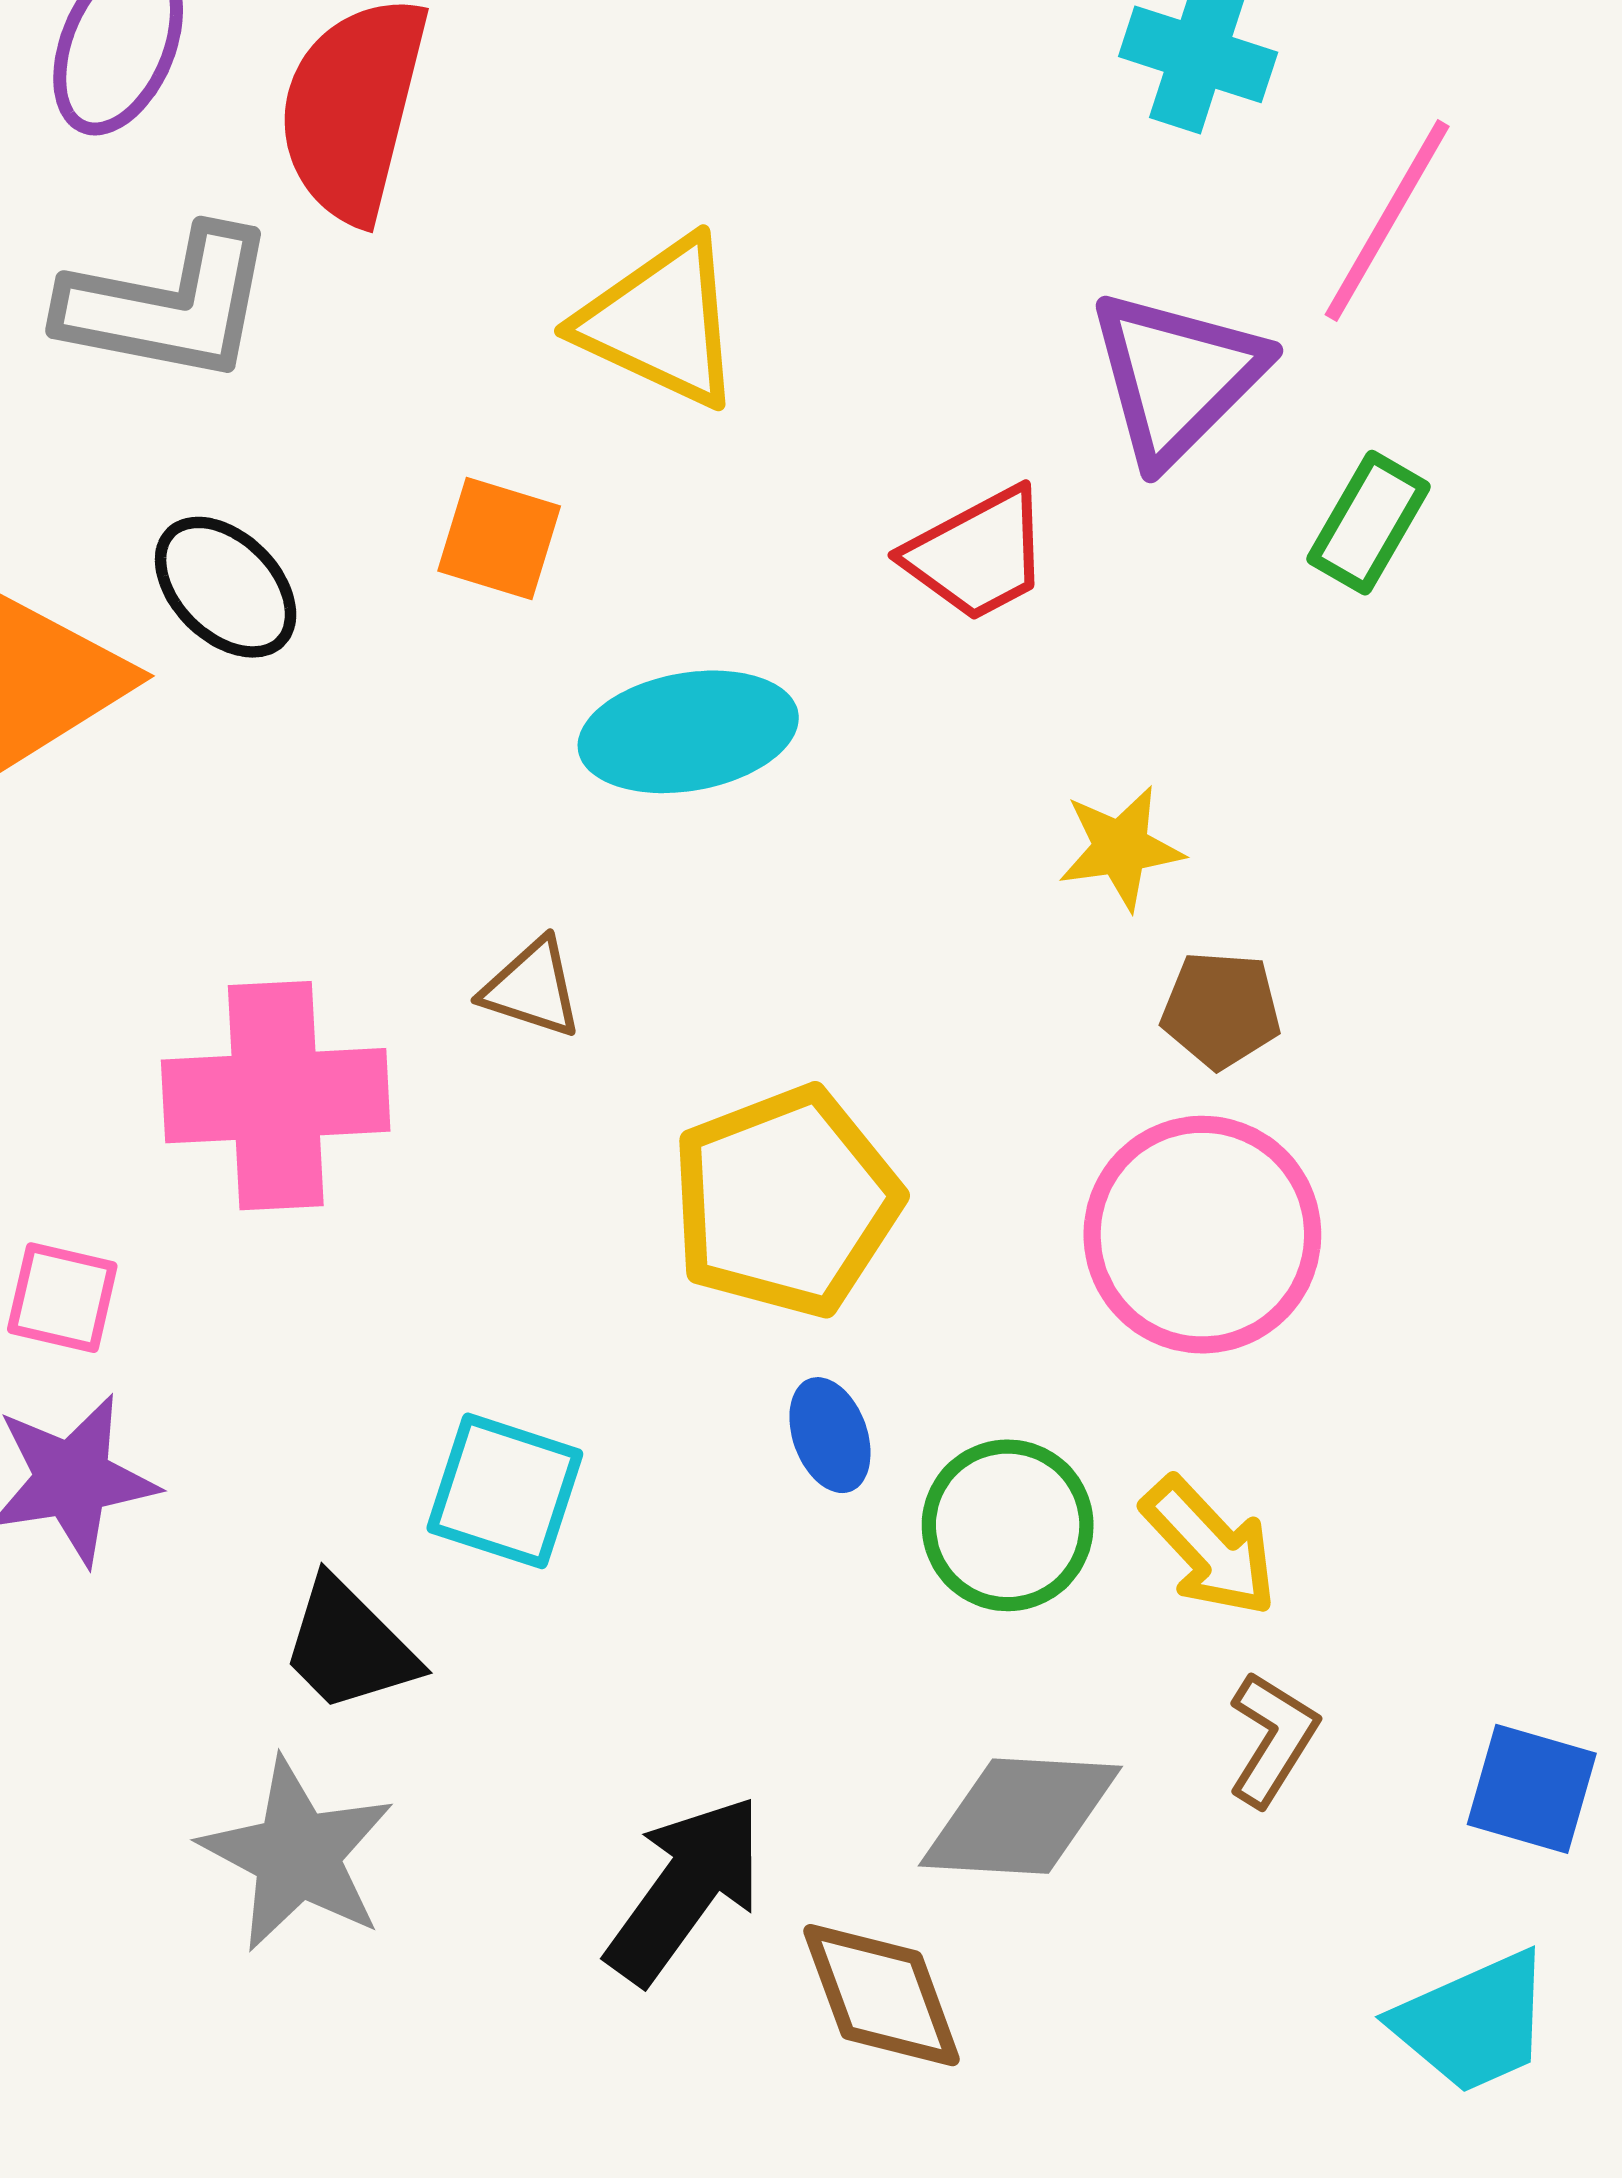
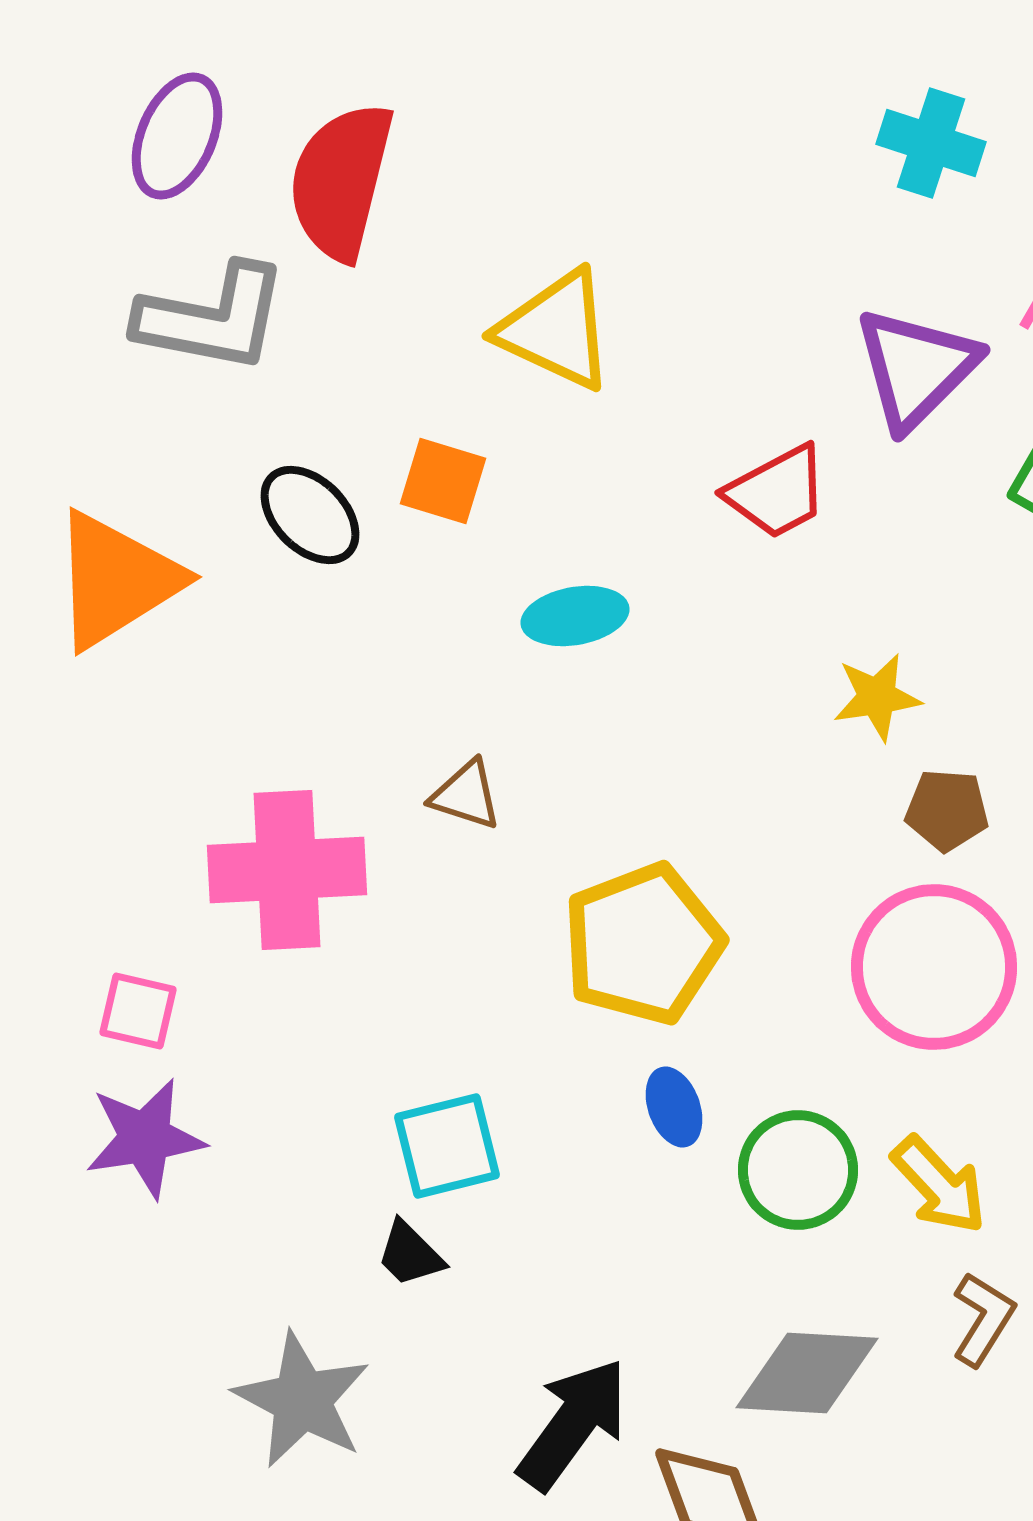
black ellipse: (226, 587) -> (310, 515), moved
cyan ellipse: (688, 732) -> (575, 616), size x0.7
cyan square: (505, 1491) -> (447, 1146), turned -32
black trapezoid: (349, 1646) -> (410, 1254), moved, size x0.7

